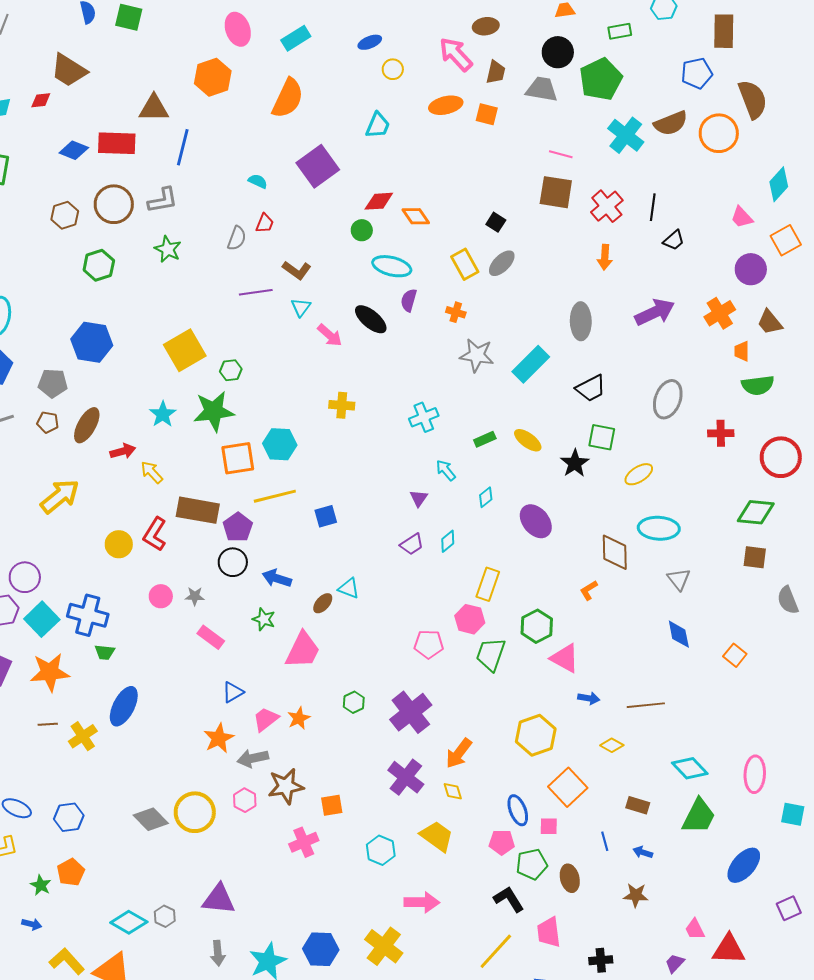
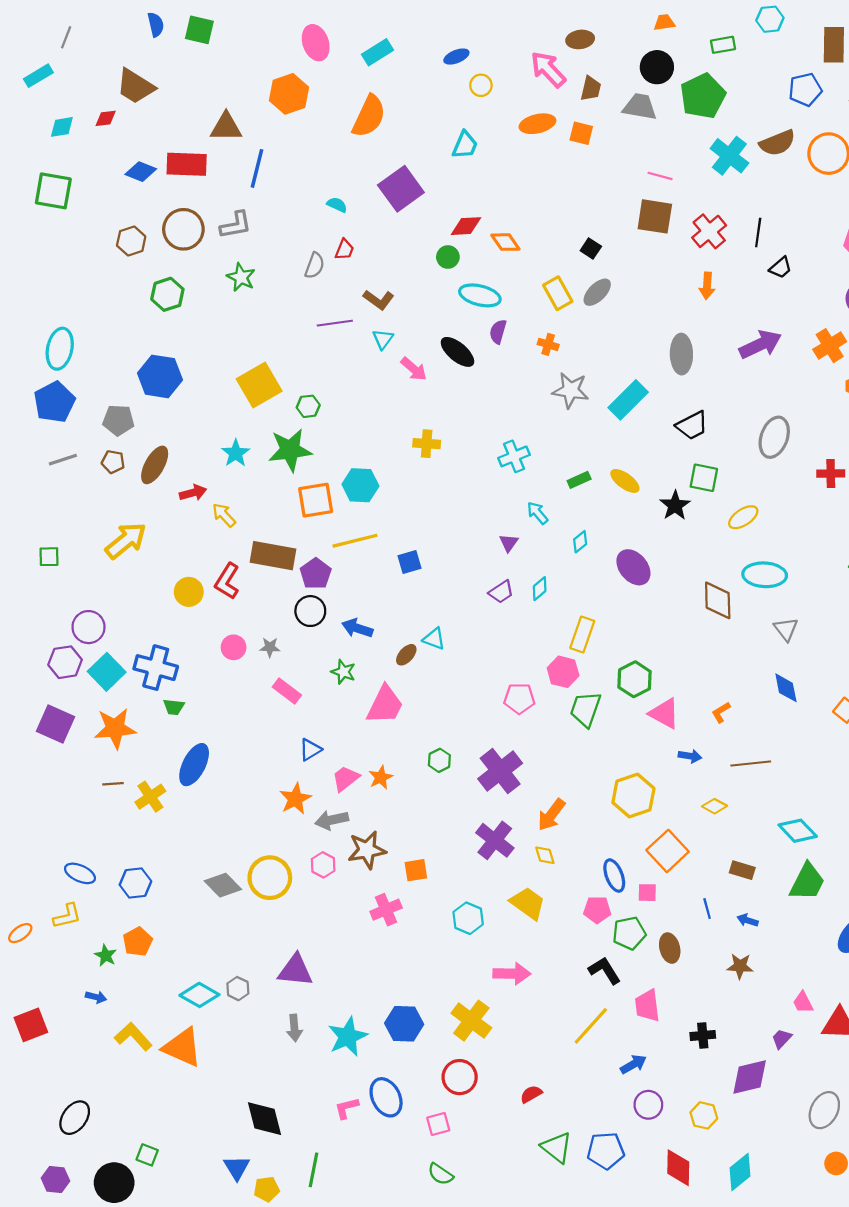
orange L-shape: (589, 590) -> (721, 712), moved

